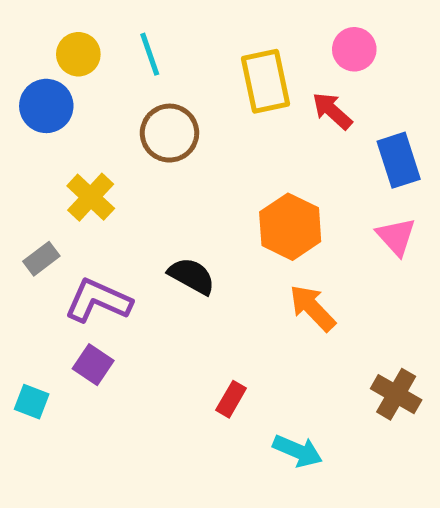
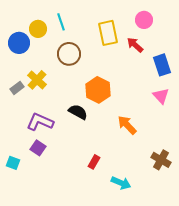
yellow circle: (78, 54) -> (38, 29), moved
orange hexagon: (290, 227) -> (98, 90), moved
gray rectangle: (41, 259) -> (17, 88), moved

